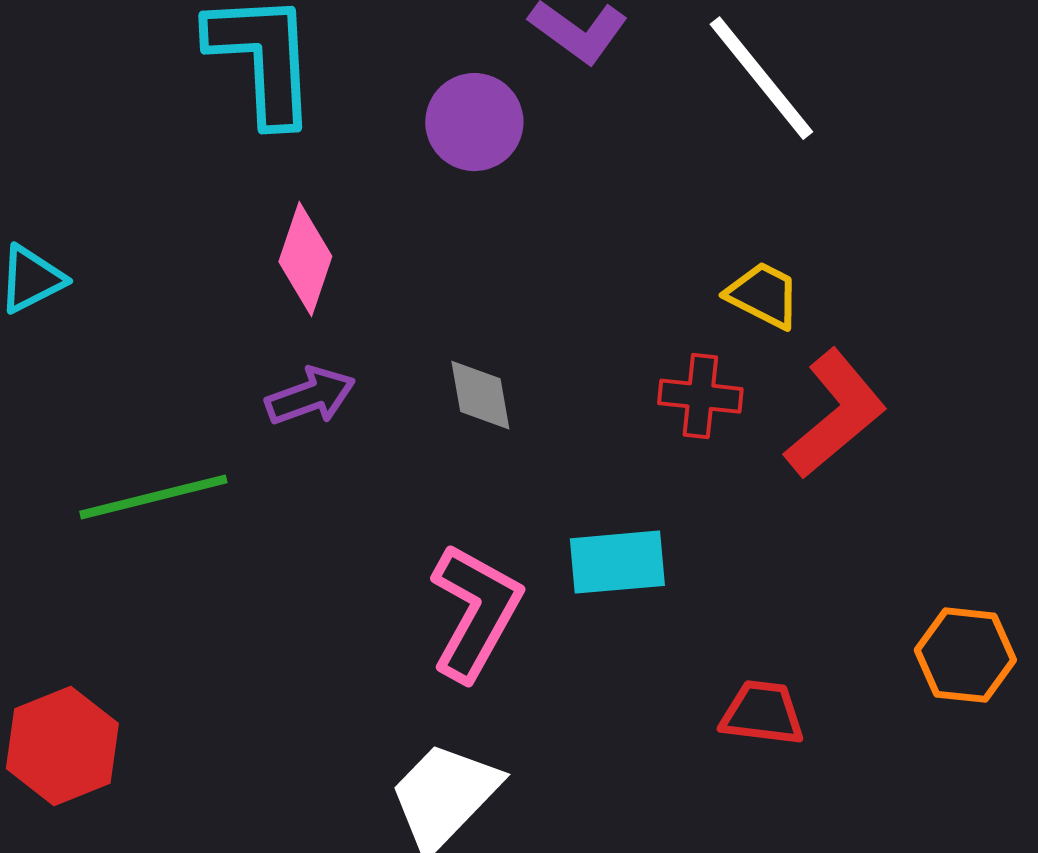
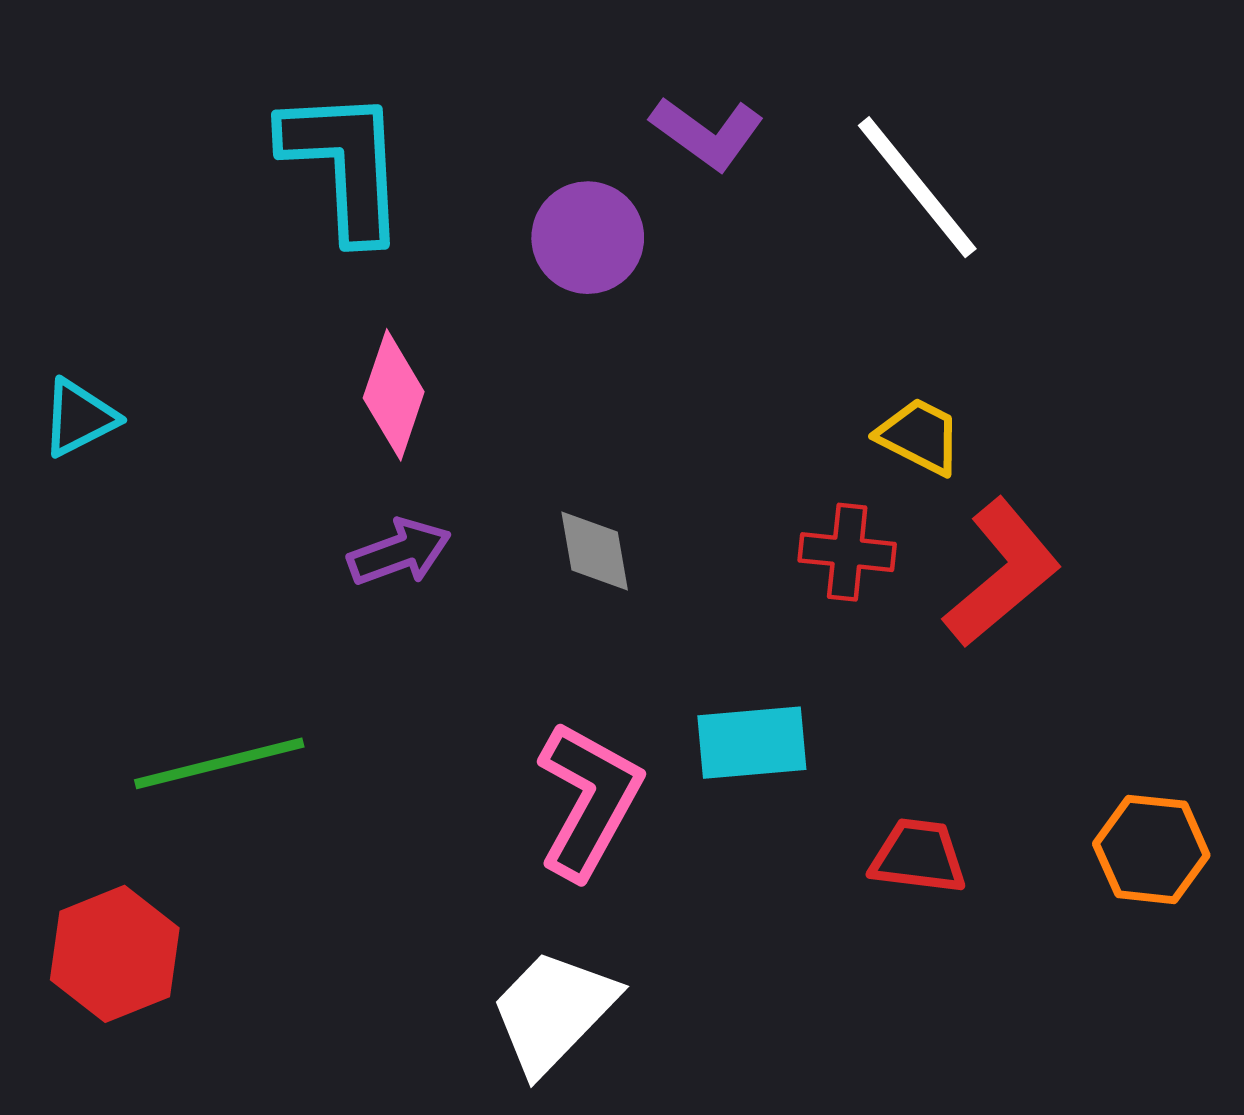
green line: (153, 497) -> (219, 763), moved
red trapezoid: (762, 713) -> (918, 856), moved

